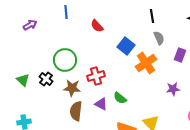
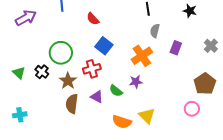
purple arrow: (30, 25) -> (26, 18), size x1.5
gray semicircle: (159, 38) -> (155, 31), turned -144
blue square: (126, 46) -> (104, 46), moved
brown star: (72, 88) -> (68, 81), turned 30
purple star: (173, 89) -> (136, 82), moved

